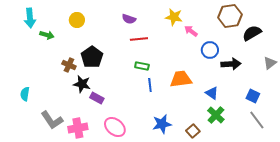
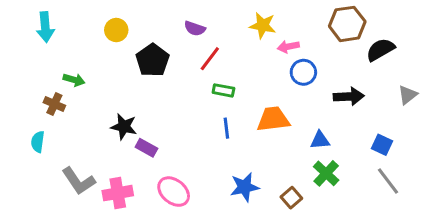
pink arrow: (191, 31) -> (288, 47), turned -48
green arrow: (47, 35) -> (74, 80), moved
red line: (139, 39) -> (210, 59), turned -48
blue circle: (210, 50) -> (303, 72), moved
black pentagon: (92, 57) -> (152, 60), moved
brown cross: (69, 65) -> (54, 104), moved
green rectangle: (142, 66) -> (223, 90), moved
blue triangle: (212, 93) -> (320, 140), turned -40

